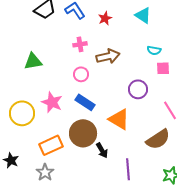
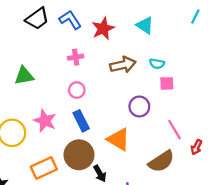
red star: (105, 18) -> (103, 29), size x1.5
brown arrow: (108, 56) -> (123, 65), moved
blue rectangle: (85, 102) -> (81, 121), turned 30

